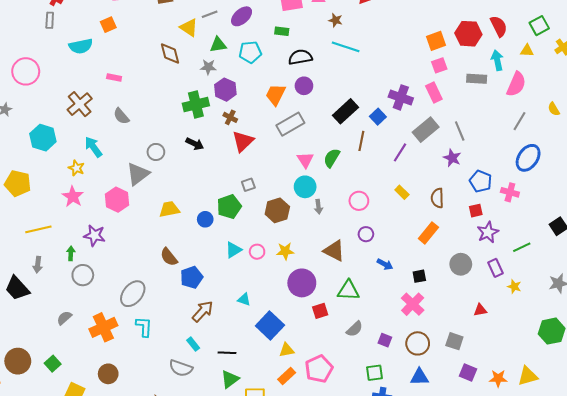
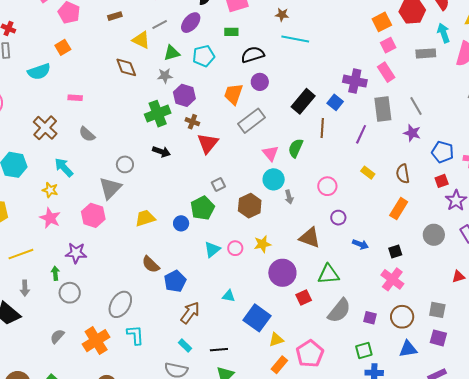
gray rectangle: (426, 130) -> (383, 109), turned -50
gray semicircle: (355, 329) -> (339, 311), size x1.5
purple square: (468, 372) -> (438, 338), moved

